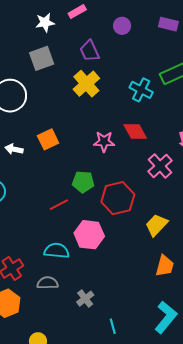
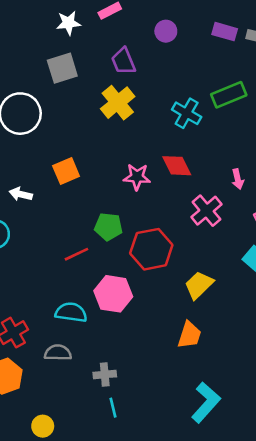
white arrow: (14, 149) -> (21, 194), moved
orange trapezoid: (165, 266) -> (189, 335), moved
gray cross: (85, 299) -> (105, 375), turned 30
cyan line: (113, 326) -> (113, 408), moved

